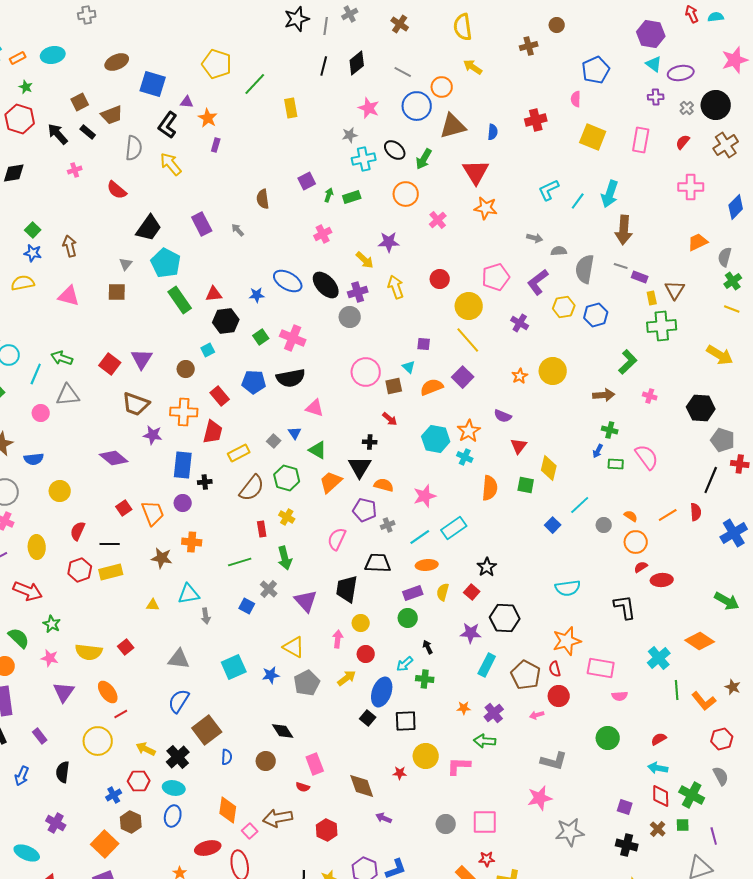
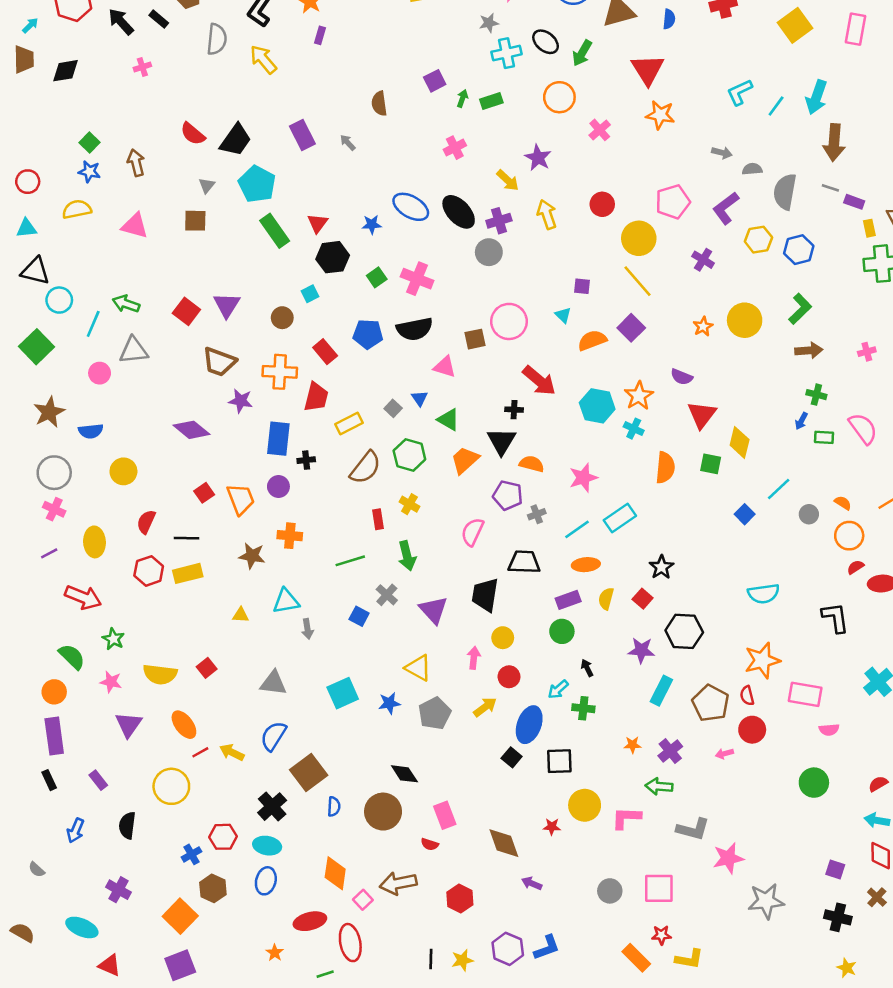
yellow square: (593, 137) -> (795, 25), turned 32
red semicircle: (117, 190) -> (193, 134), moved
purple star: (389, 242) -> (538, 158), turned 30
red triangle: (214, 294) -> (317, 223), turned -48
green L-shape: (628, 362) -> (800, 309), moved
brown square: (394, 386) -> (475, 339), moved
pink cross: (650, 396) -> (867, 352), turned -32
red arrow: (390, 419) -> (539, 381), size x1.8
red triangle: (519, 446) -> (702, 415), size x1.4
yellow arrow: (146, 749) -> (232, 752), moved
brown circle: (266, 761) -> (383, 812), size x1.5
gray L-shape: (554, 761) -> (693, 829), moved

